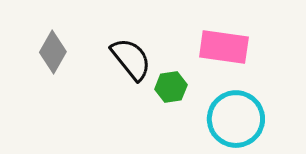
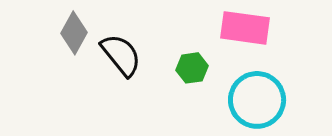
black semicircle: (131, 59) -> (121, 55), moved

